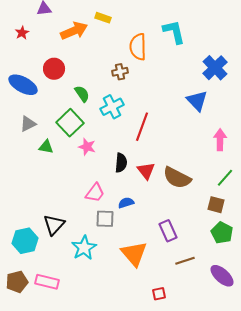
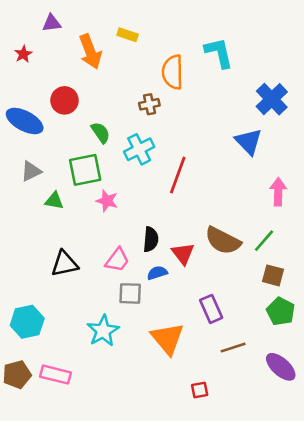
orange arrow: (74, 31) -> (90, 51), turned 92
green square: (70, 123) -> (85, 170), turned 32
black semicircle: (121, 163) -> (151, 239), moved
red triangle: (146, 171) -> (183, 254), moved
green line: (225, 178) -> (264, 241), moved
black triangle: (54, 225) -> (64, 264), moved, turned 35

